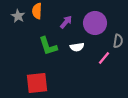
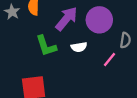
purple arrow: (66, 22) -> (66, 19), size x1.6

